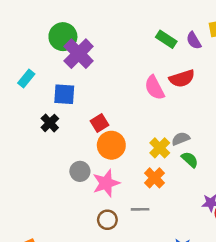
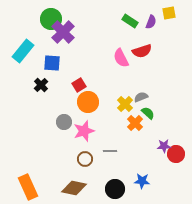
purple semicircle: (194, 41) -> (151, 22), turned -128
cyan rectangle: (26, 78) -> (23, 51), size x1.6
orange cross: (154, 178) -> (135, 123), moved

